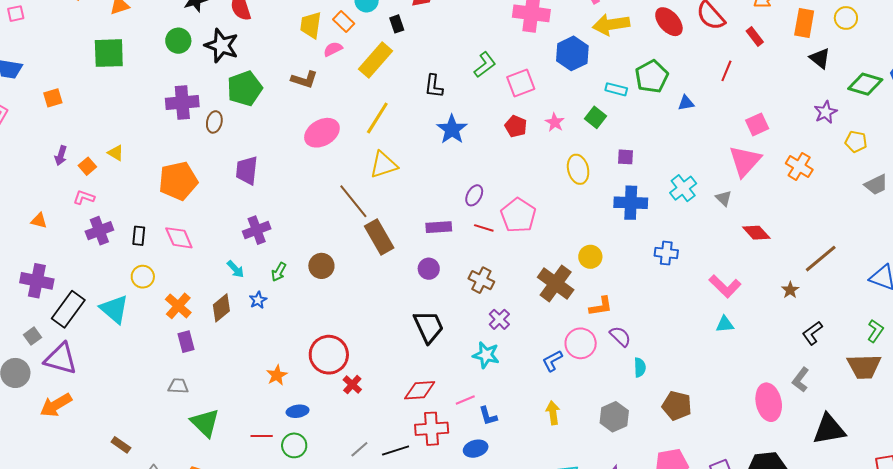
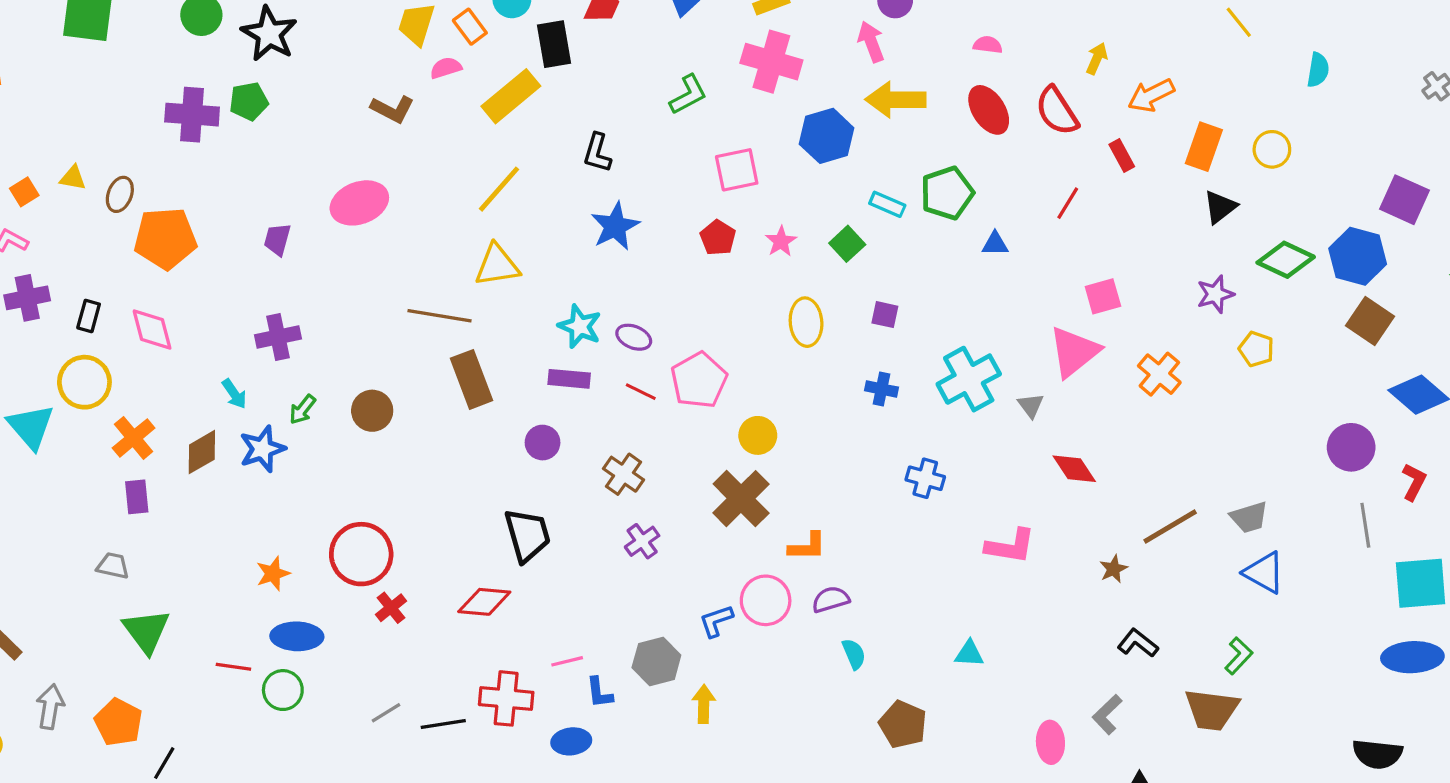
black rectangle: (397, 24) -> (554, 44), size x1.6
black triangle: (820, 58) -> (1220, 207), turned 35
green L-shape: (485, 65) -> (688, 95), moved
green pentagon: (245, 88) -> (249, 101), moved, size x0.7
brown ellipse: (214, 122) -> (120, 194), moved
pink ellipse: (322, 133) -> (359, 203), moved
yellow triangle: (116, 153) -> (73, 178), turned -30
purple trapezoid: (247, 170) -> (277, 239), size x0.7
gray trapezoid: (876, 185) -> (1249, 517), moved
cyan cross: (683, 188) -> (969, 379), size x1.4
purple ellipse: (474, 195) -> (634, 337), turned 75
brown line: (353, 201) -> (440, 316), turned -51
blue cross: (631, 203) -> (882, 389), size x0.6
yellow circle: (590, 257) -> (758, 435), moved
yellow circle: (143, 277) -> (84, 382), size x1.4
pink L-shape: (725, 286) -> (1010, 546), turned -44
blue star: (258, 300) -> (262, 449), size x1.6
cyan triangle: (725, 324) -> (969, 654), moved
black L-shape: (812, 333) -> (1138, 643), turned 65
purple semicircle: (620, 336) -> (831, 599), turned -70
cyan star: (486, 355) -> (580, 326), moved
cyan semicircle: (640, 367) -> (854, 654), turned -30
red diamond: (420, 390) -> (484, 602), moved
pink ellipse: (769, 402) -> (1050, 742), size x0.7
blue ellipse: (298, 411) -> (297, 636), size x1.4
gray hexagon: (614, 417) -> (656, 661), moved

